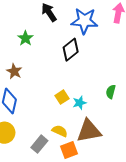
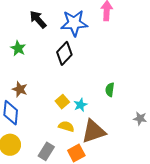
brown star: (14, 71) -> (20, 89), moved
yellow semicircle: (60, 131) -> (66, 126), moved

